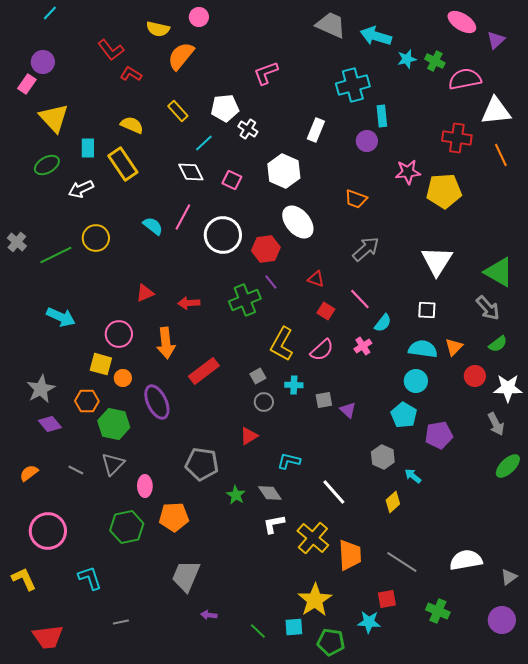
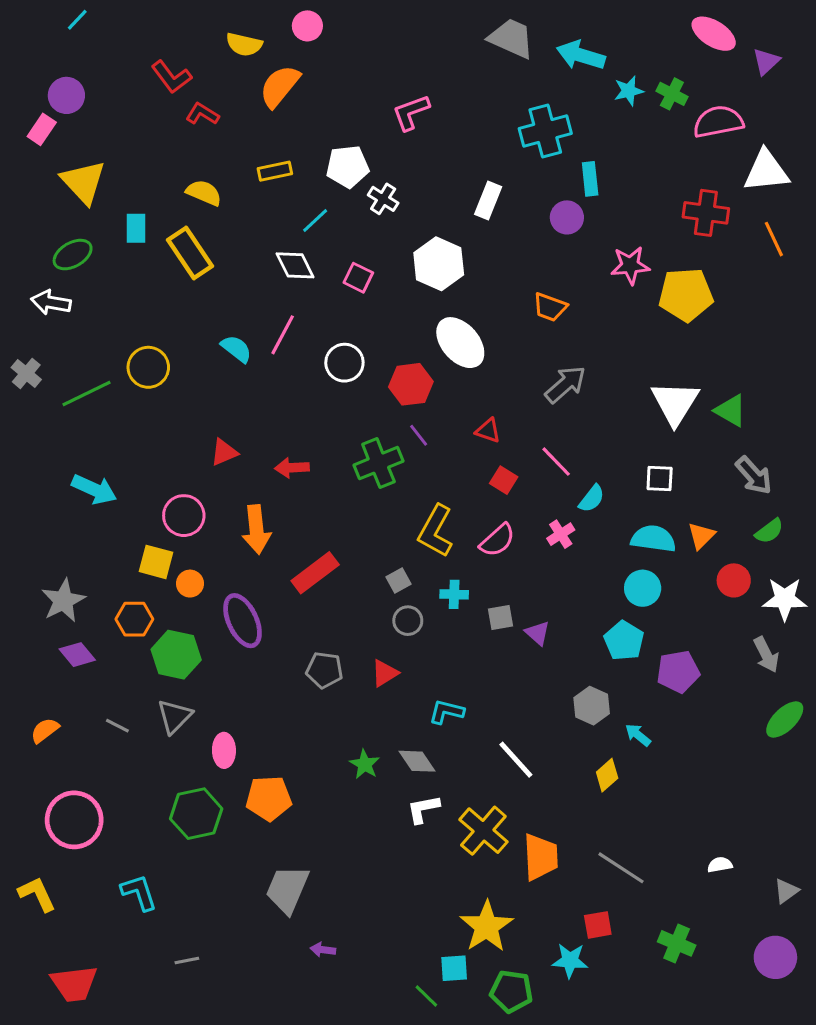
yellow rectangle: (178, 111) -> (275, 171), turned -60
white arrow: (81, 189) -> (51, 302), moved, turned 35
white circle: (223, 235) -> (344, 363), size x0.7
green triangle: (499, 272) -> (731, 411), moved, size x0.7
gray pentagon: (202, 464) -> (324, 670), moved, size x0.7
white semicircle: (466, 560) -> (720, 865), size x0.5
green line: (258, 631) -> (426, 996), moved

